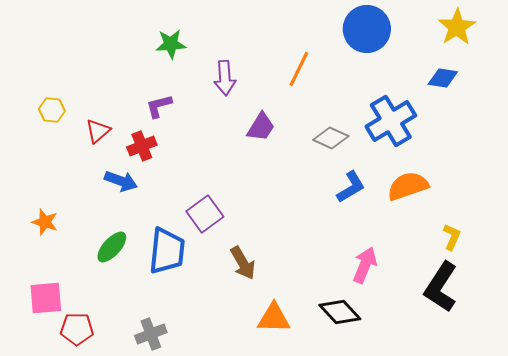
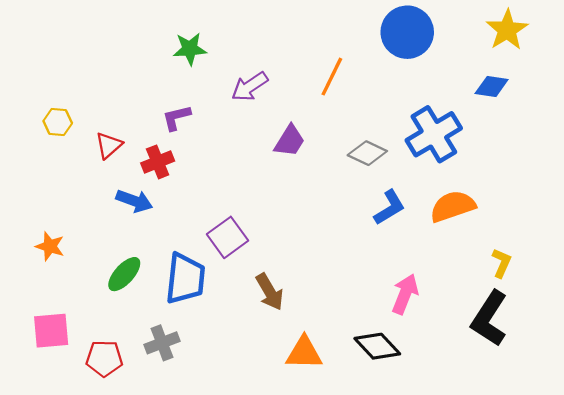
purple arrow: (225, 78) -> (250, 87), turned 60
red pentagon: (77, 329) -> (104, 358), moved
gray cross: (151, 334) -> (162, 343), moved

